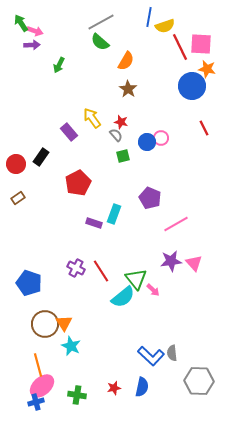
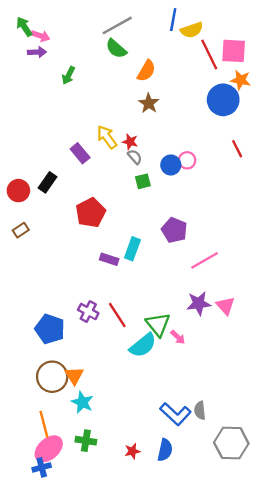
red star: (121, 122) -> (130, 142), moved
blue pentagon: (29, 283) -> (50, 329), moved
green cross: (77, 395) -> (86, 441), moved

